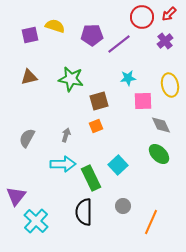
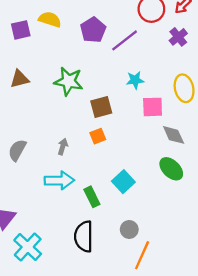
purple pentagon: (92, 35) -> (93, 30), turned -30
green rectangle: (91, 178) -> (92, 197), size x0.7
orange line: (151, 222) -> (142, 255), moved

